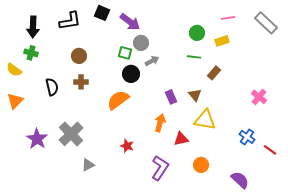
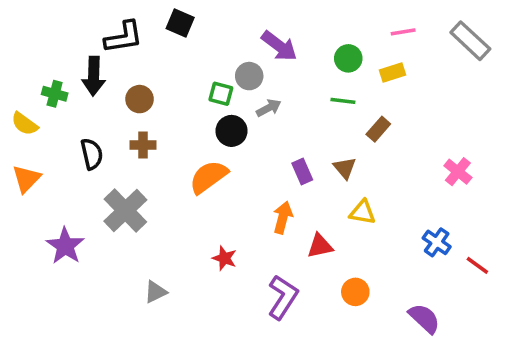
purple arrow: (130, 22) -> (279, 46), moved
black arrow: (33, 27) -> (94, 76), moved
yellow triangle: (205, 120) -> (362, 212), size x0.7
gray cross: (71, 134) -> (125, 211), moved

